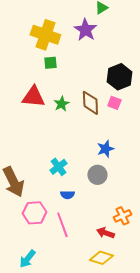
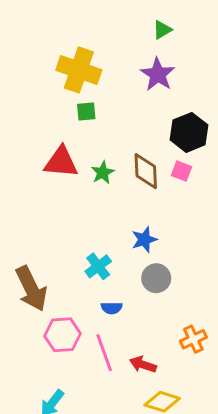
purple star: (85, 30) -> (158, 74), moved
blue star: (105, 149) -> (144, 240), moved
red arrow: (105, 233) -> (143, 365), moved

